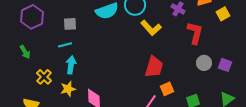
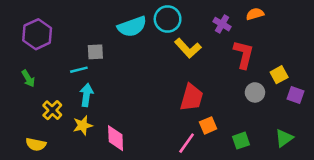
yellow square: (223, 14) -> (279, 75), moved
gray square: (70, 24) -> (95, 52), moved
purple square: (225, 65) -> (295, 95), moved

